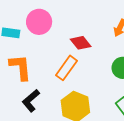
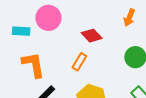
orange rectangle: (66, 68) -> (79, 62), size x0.7

